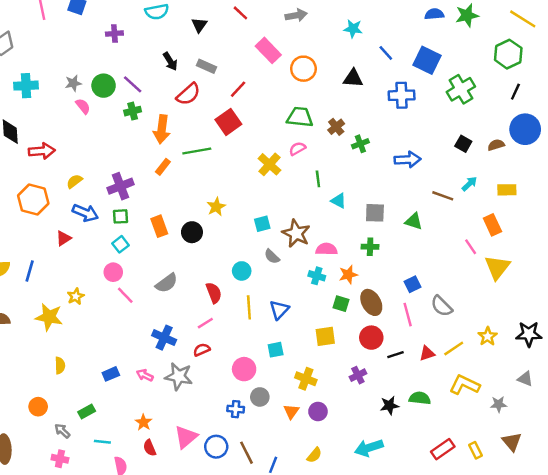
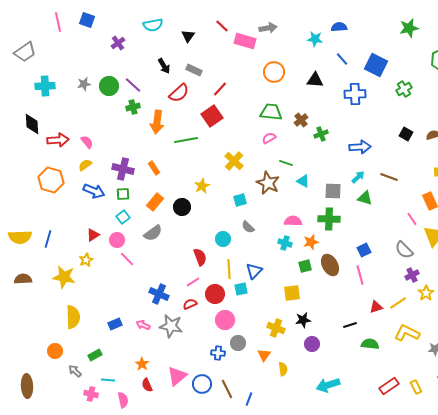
blue semicircle: (434, 14) -> (339, 27), moved
purple cross: (114, 34) -> (118, 43), turned -32
pink rectangle: (268, 50) -> (245, 41), moved, turned -30
green cross: (461, 89) -> (404, 89), size x0.7
pink semicircle: (83, 106) -> (87, 142), moved
yellow cross: (270, 164) -> (234, 161), moved
orange rectangle: (163, 167) -> (154, 168), moved, turned -72
green line: (318, 179) -> (286, 163), turned -64
cyan arrow: (469, 184) -> (358, 177), moved
purple cross: (121, 186) -> (123, 169), turned 35
orange rectangle: (159, 226) -> (155, 202), turned 60
brown star: (296, 233) -> (268, 183), moved
red triangle: (64, 238) -> (93, 235), moved
green cross: (370, 247) -> (329, 219), size x1.5
gray semicircle: (167, 283) -> (153, 233), moved
green square: (341, 304) -> (305, 266), turned -32
gray semicircle: (442, 306) -> (404, 250), moved
red circle: (371, 338) -> (215, 294), moved
cyan square: (276, 350) -> (241, 289), moved
black line: (396, 355) -> (350, 325), moved
yellow semicircle: (60, 365) -> (73, 317), size x1.6
purple cross: (358, 375) -> (412, 275), moved
black star: (389, 405) -> (303, 320), moved
purple circle: (318, 411) -> (312, 344), moved
yellow semicircle: (314, 455) -> (283, 369), moved, turned -48
pink cross: (60, 459) -> (91, 394), moved

